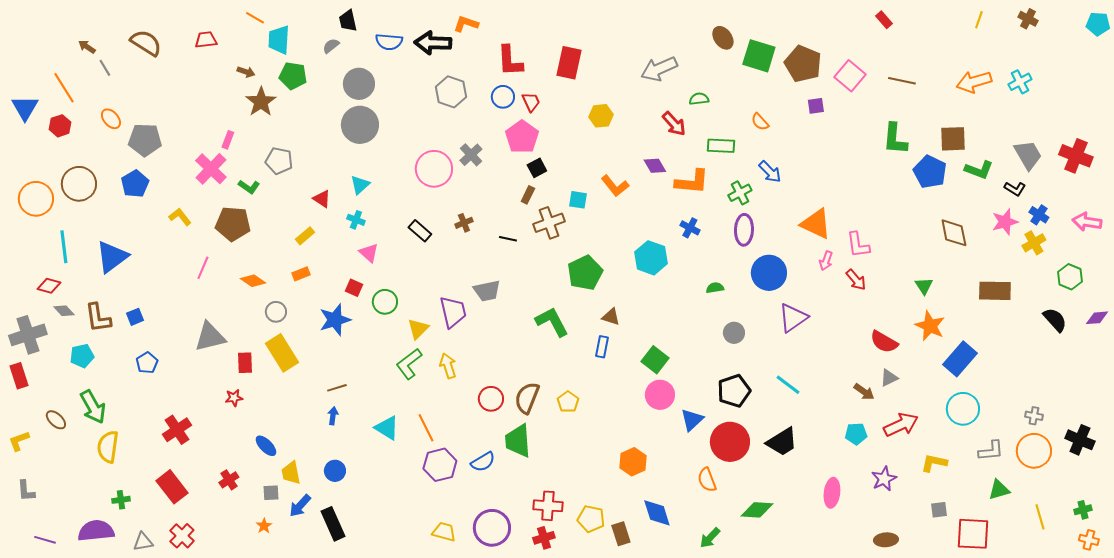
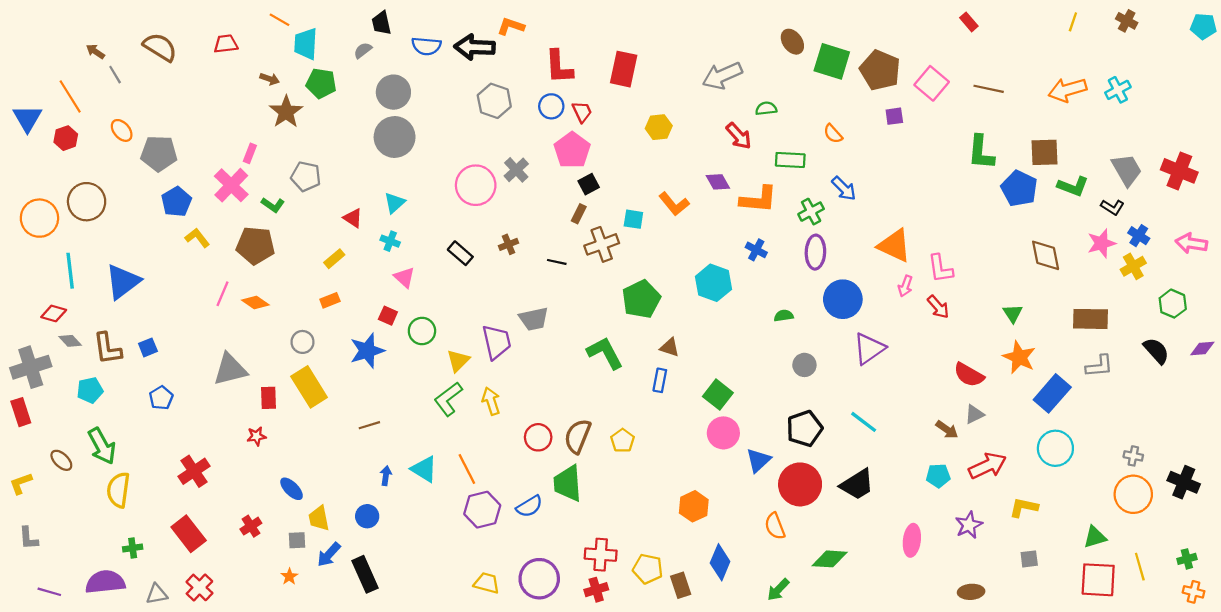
blue pentagon: (135, 184) -> (176, 202), moved
orange diamond: (253, 281) -> (255, 302), moved
blue arrow: (333, 416) -> (386, 476), moved
gray L-shape: (991, 451) -> (1099, 366), moved
blue diamond: (657, 513) -> (720, 562), turned 40
red square: (973, 534) -> (1098, 580), moved

